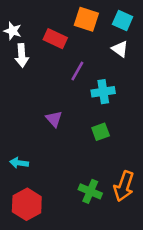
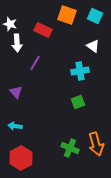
white triangle: (120, 49) -> (93, 46), moved
purple line: (77, 71) -> (35, 63), moved
purple triangle: (54, 119) -> (16, 92), moved
orange arrow: (124, 186) -> (96, 144), turned -35

